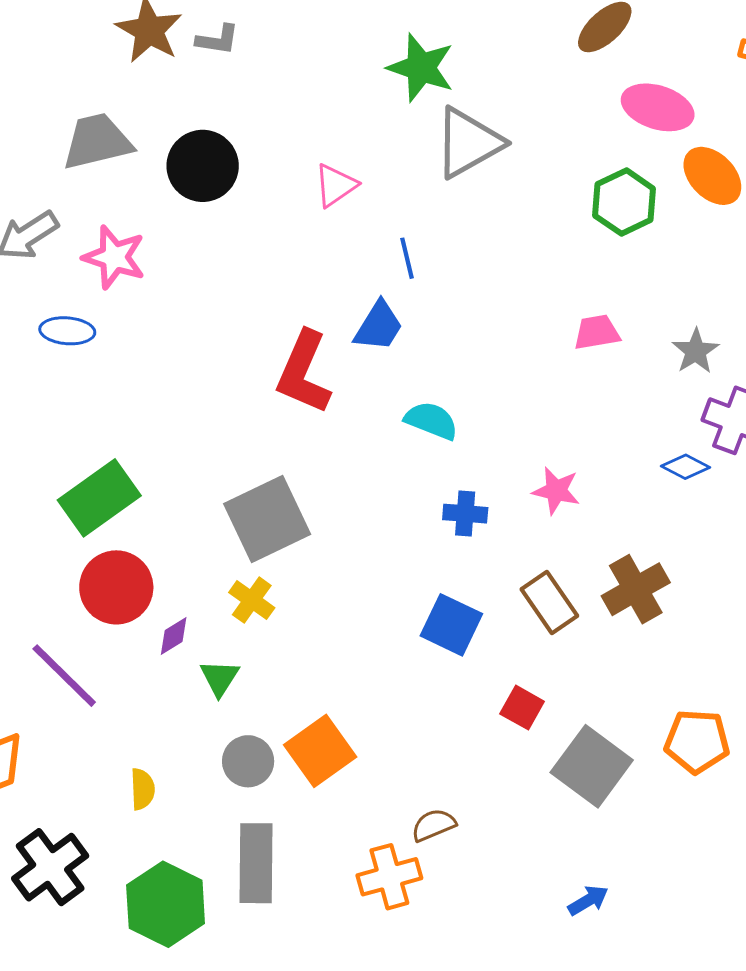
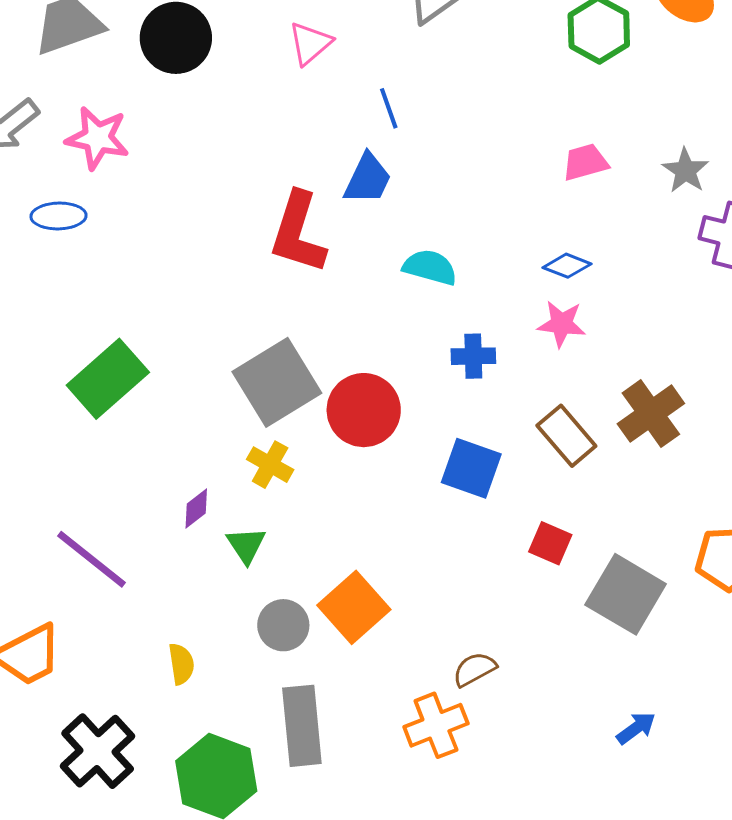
blue diamond: (685, 467) -> (567, 266), moved
red circle: (116, 587) -> (364, 410), moved

